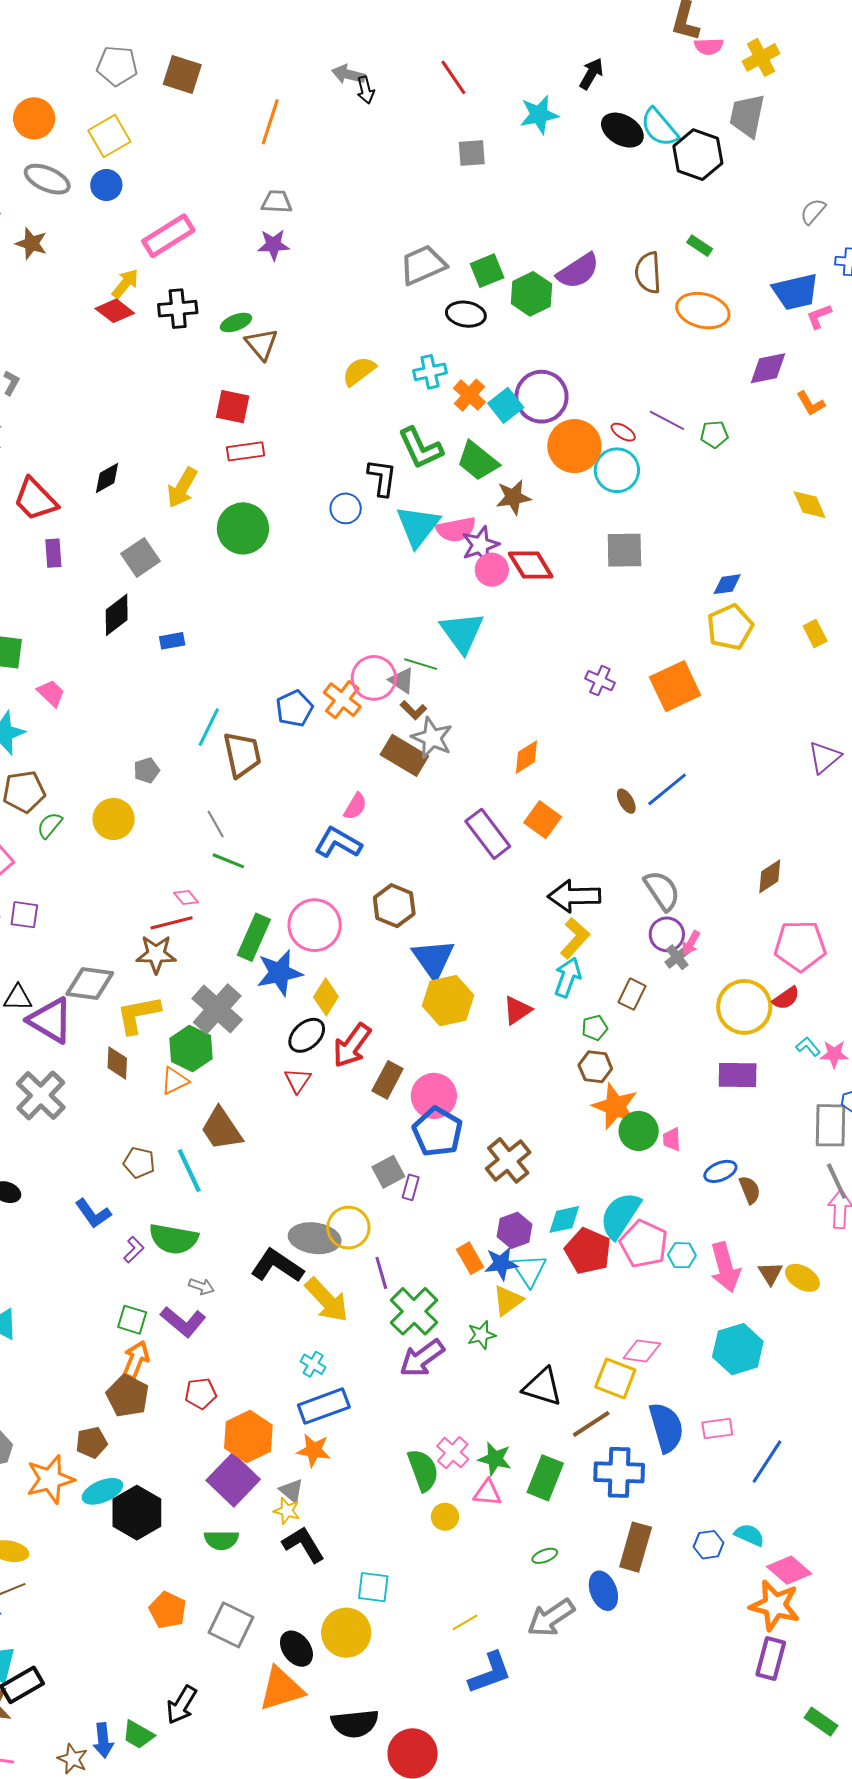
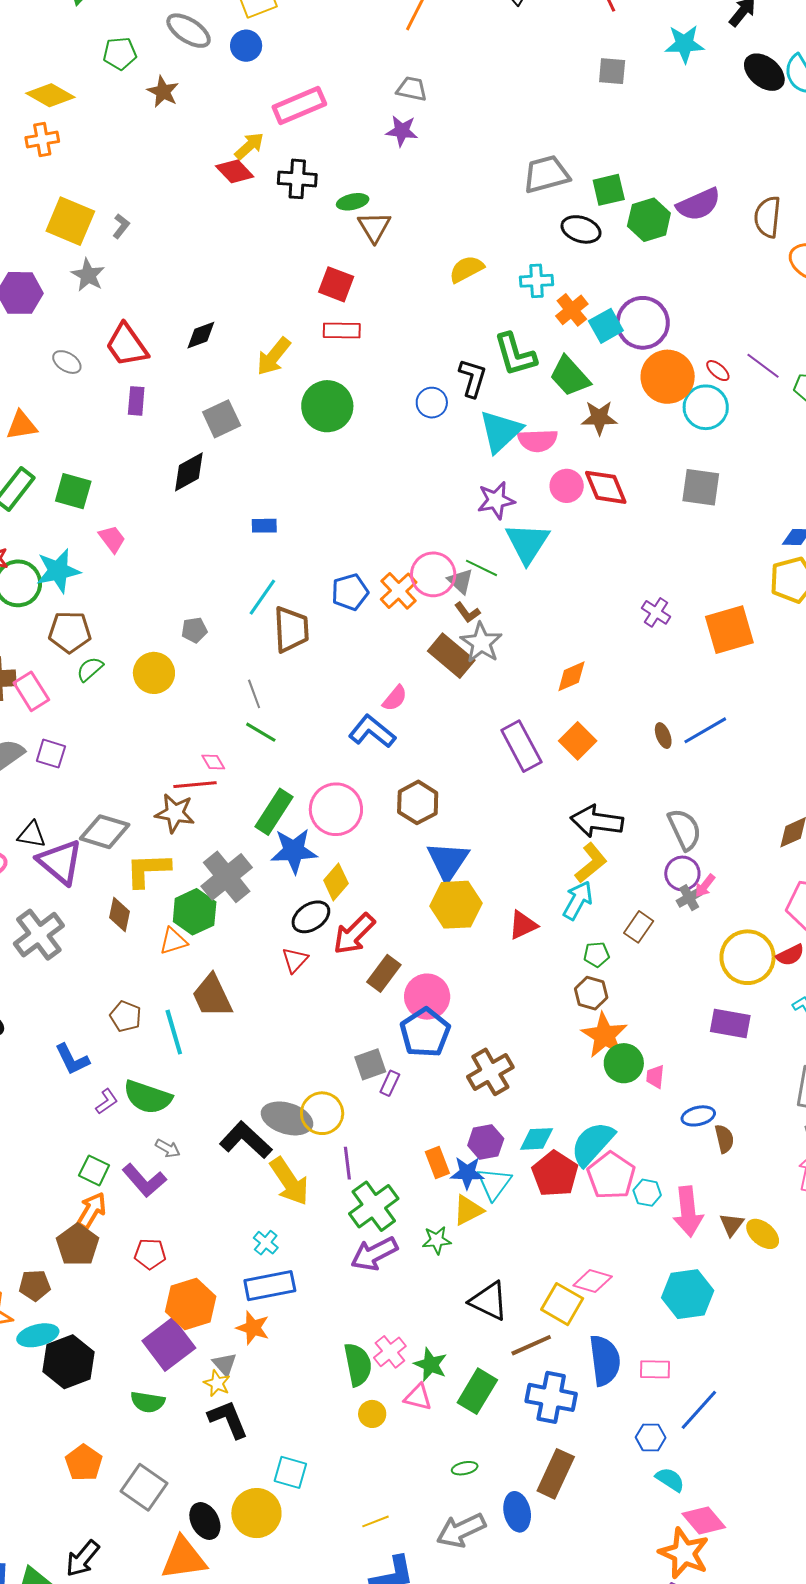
purple star: (480, 545) -> (496, 500), moved
blue rectangle: (172, 641) -> (264, 526), moved
blue hexagon: (709, 1545) -> (651, 1437), moved

